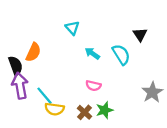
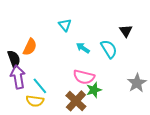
pink semicircle: (93, 86) -> (84, 77), size x1.5
yellow semicircle: (54, 109) -> (35, 101), moved
green star: (105, 110) -> (94, 90), moved
brown cross: (85, 112) -> (76, 101), size x1.5

